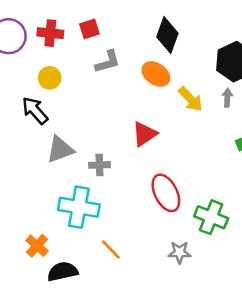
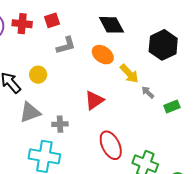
black diamond: (167, 35) -> (112, 25), turned -48
yellow circle: (50, 78) -> (38, 75), moved
gray arrow: (227, 98) -> (148, 92), moved, turned -48

